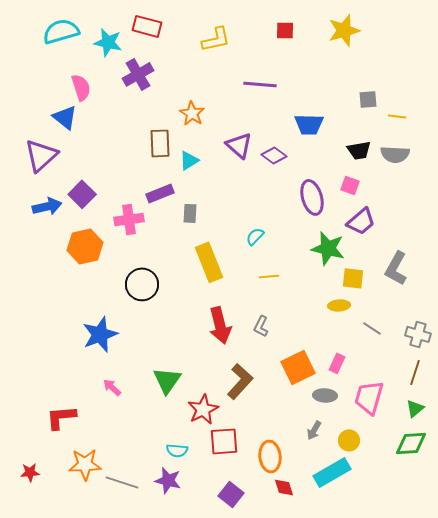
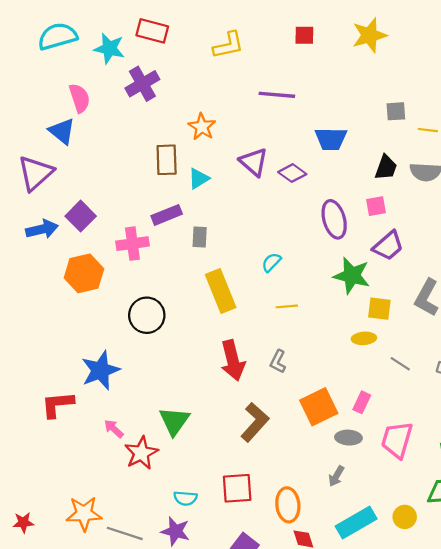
black trapezoid: (359, 150) -> (386, 168), turned -60
pink square: (350, 185) -> (376, 206), turned -30
red star: (203, 409) -> (141, 453), moved
red L-shape: (61, 417) -> (57, 405), moved
yellow circle: (349, 440) -> (405, 517), moved

